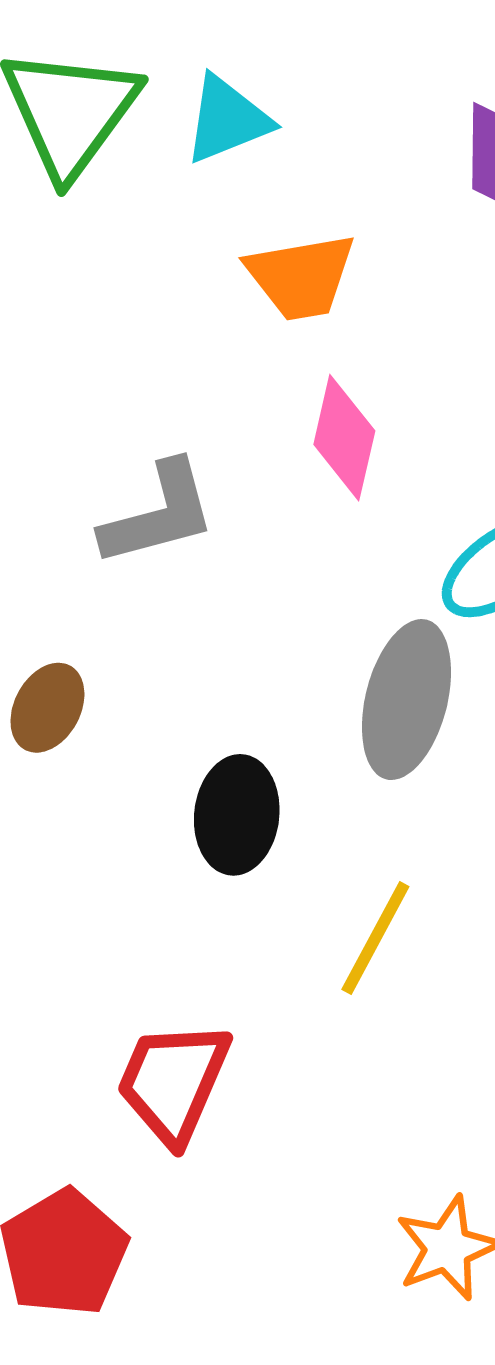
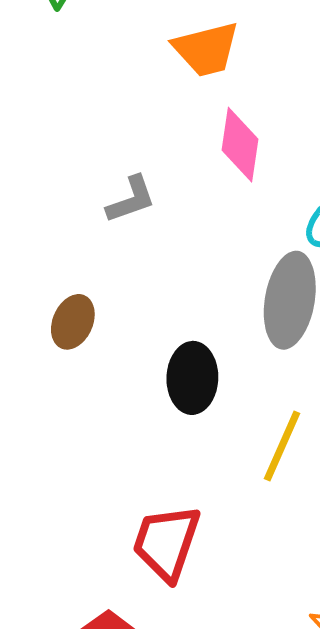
gray L-shape: (159, 514) -> (131, 199), size x0.7

